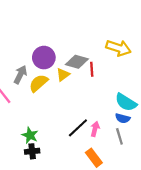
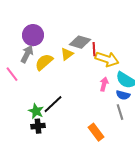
yellow arrow: (118, 48) -> (107, 59), moved
purple circle: (44, 58) -> (33, 35), moved
black line: (78, 128) -> (53, 104), moved
pink arrow: (95, 129) -> (104, 84), moved

